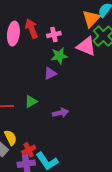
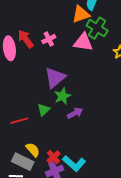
orange triangle: (91, 19) -> (81, 14), turned 42
green star: (59, 56) -> (62, 96), moved
purple triangle: (50, 73) -> (55, 78), size x1.6

